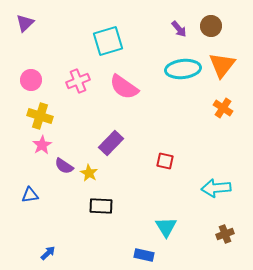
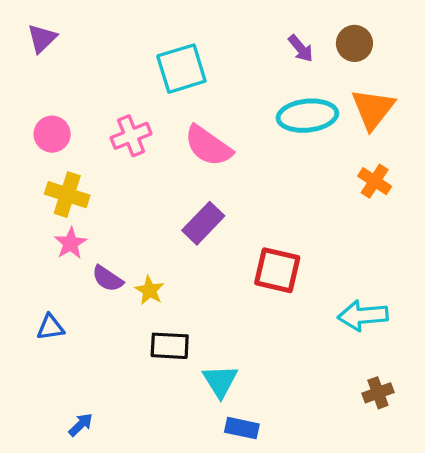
purple rectangle: (111, 143) -> (203, 223), moved
red square: (165, 161) -> (277, 270), size x1.6
cyan triangle: (166, 227) -> (220, 381), moved

